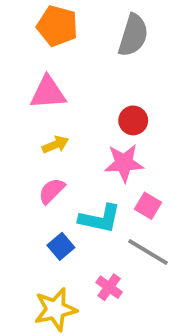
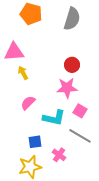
pink triangle: (48, 93) -> (14, 52), moved
yellow arrow: (55, 145) -> (23, 73), moved, turned -96
blue square: (61, 246) -> (35, 142), moved, turned 32

